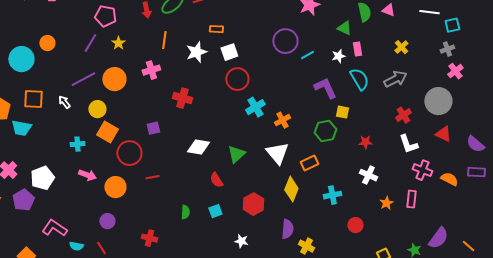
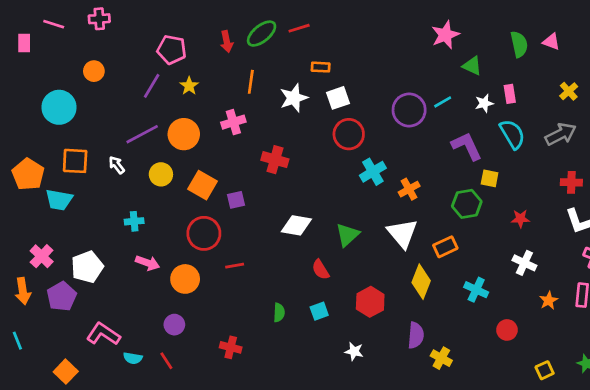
green triangle: (344, 28) -> (472, 66), moved
purple circle: (285, 41) -> (409, 110), moved
orange circle: (47, 43) -> (94, 71), moved
red cross: (403, 115) -> (571, 182), turned 35
orange square: (107, 132) -> (203, 185), moved
cyan cross: (332, 195) -> (476, 290), turned 36

